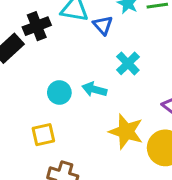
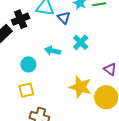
cyan arrow: (94, 89) -> (53, 51), moved
cyan circle: (59, 93) -> (28, 64), moved

